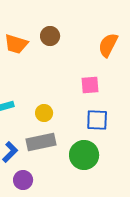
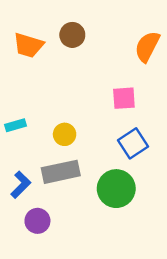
blue square: (97, 120) -> (133, 143), turned -35

